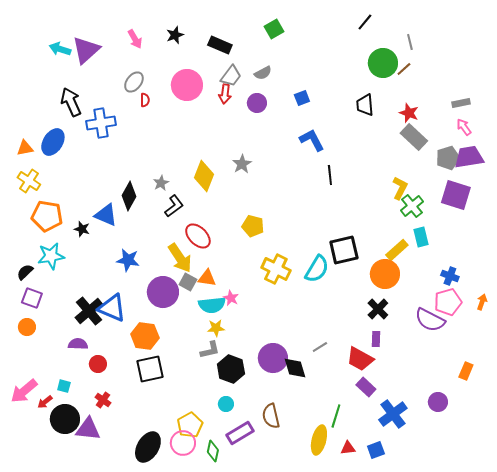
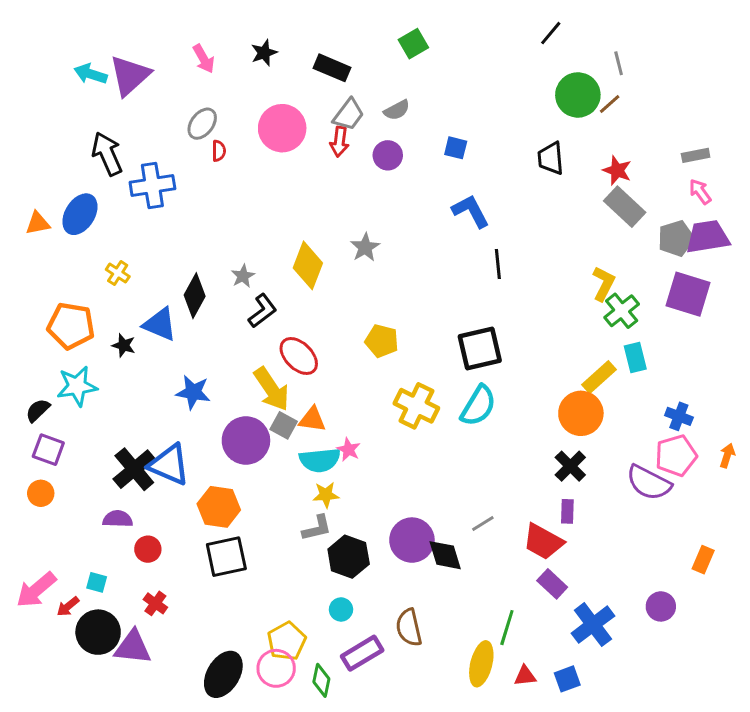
blue square: (302, 98) -> (456, 148), turned 35
yellow cross: (29, 181) -> (118, 273), moved, size x0.7
black square: (344, 250) -> (480, 348), moved

